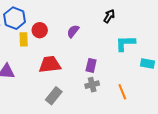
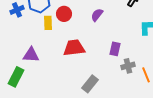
gray cross: (92, 85) -> (128, 66), moved
gray rectangle: (54, 96) -> (90, 84), moved

